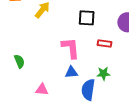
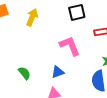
blue triangle: (71, 72) -> (58, 72), moved

